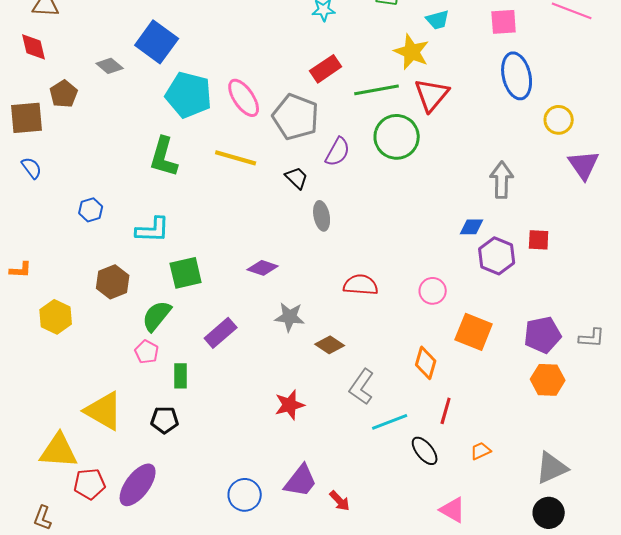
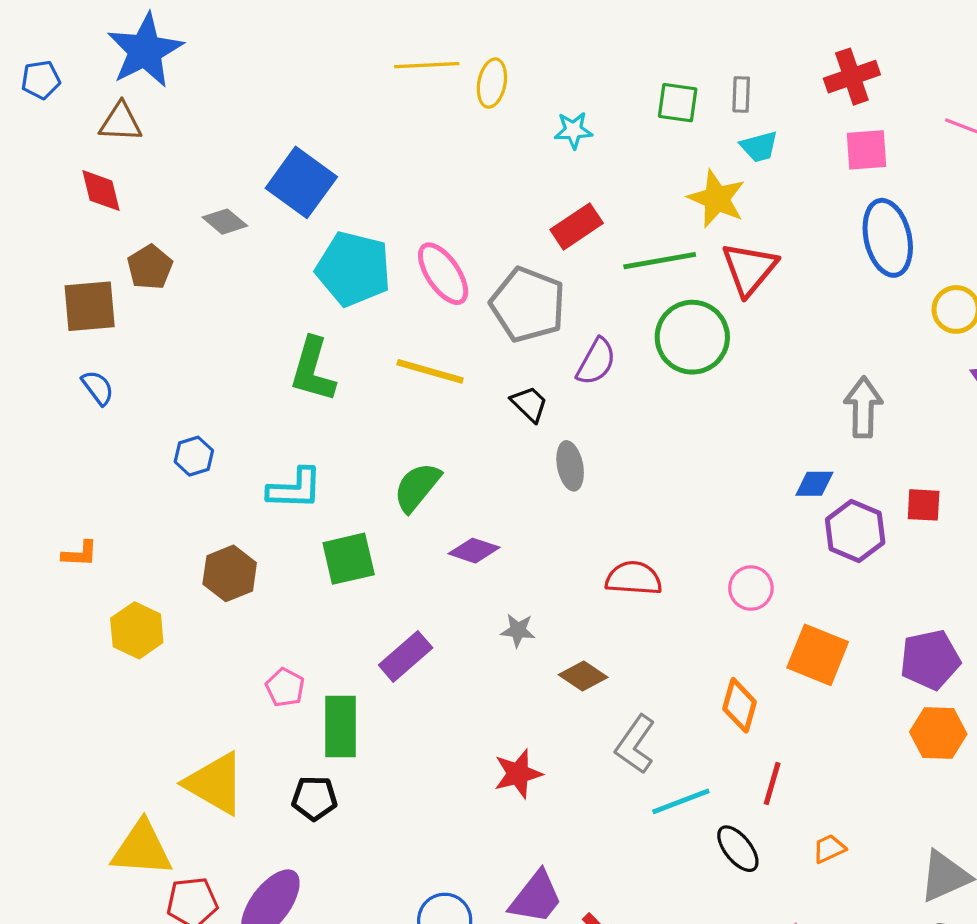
green semicircle: (157, 316) -> (417, 487), moved
gray star: (290, 317) -> (518, 630), size x0.7
green rectangle: (181, 376) -> (340, 726), size x1.5

